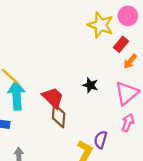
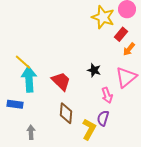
brown diamond: (59, 116) -> (66, 113), moved
pink arrow: (128, 123) -> (107, 95), moved, turned 140

